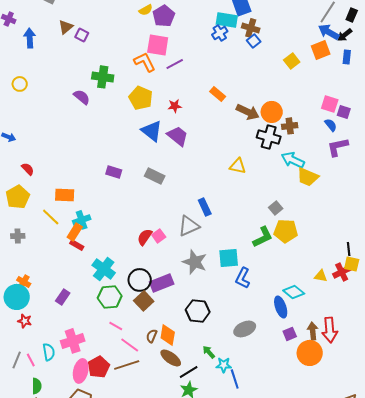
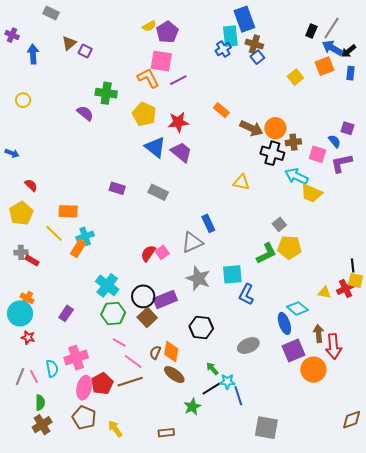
black rectangle: (352, 15) -> (311, 31), moved
cyan rectangle: (227, 20) -> (230, 36), turned 75
pink square: (330, 104) -> (317, 154), moved
red star: (175, 106) -> (178, 122), size x1.5
red rectangle: (77, 245) -> (32, 260), moved
brown arrow: (313, 331) -> (318, 334), moved
purple square: (290, 334) -> (293, 351), size x1.6
black line: (189, 372) -> (211, 389), moved

